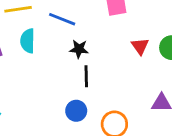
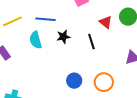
cyan semicircle: (28, 41) -> (36, 40), moved
black line: (86, 76) -> (91, 42), moved

